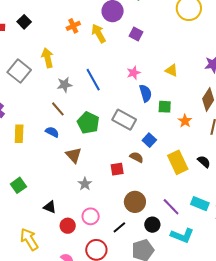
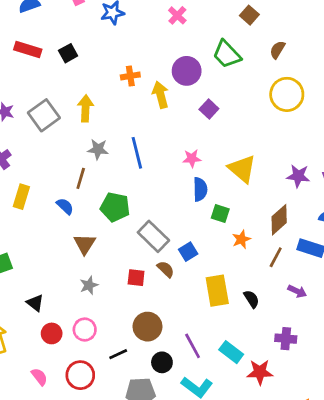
yellow triangle: (172, 70) -> (242, 169), size x1.6
brown line: (58, 109) -> (81, 178), turned 42
gray rectangle: (124, 120) -> (153, 236), moved
green pentagon: (88, 123) -> (115, 207), turned -30

